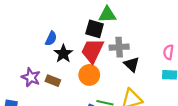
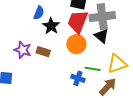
gray cross: (119, 47) -> (102, 17), size x1.4
black triangle: (132, 64) -> (101, 36), moved

